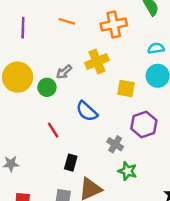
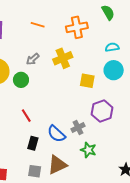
gray arrow: (64, 72) -> (33, 59), moved
blue semicircle: (87, 111) -> (56, 134), moved
gray cross: (115, 144) -> (78, 127), turned 32
black rectangle: (71, 163) -> (33, 143), moved

